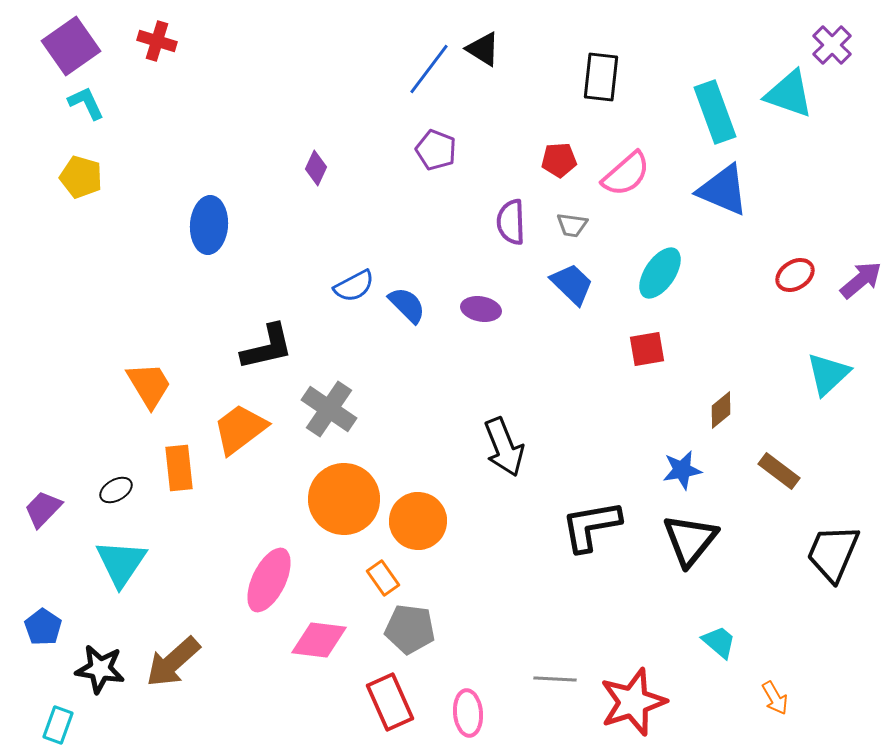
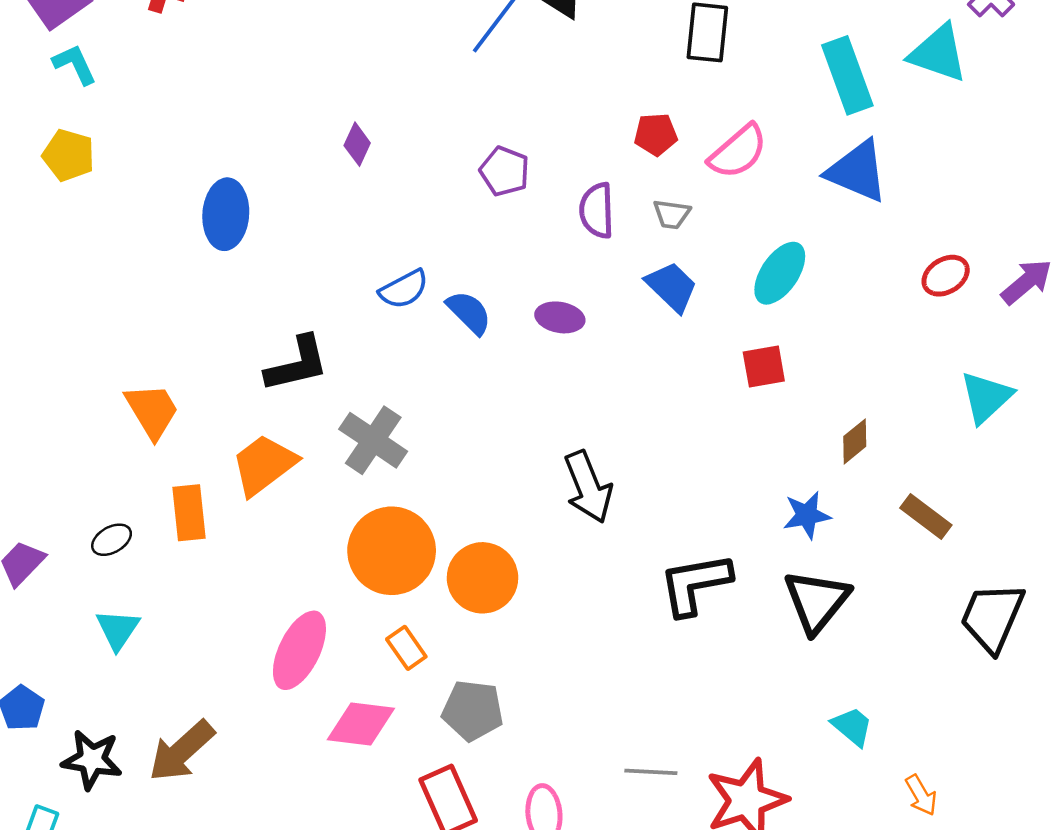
purple pentagon: (436, 150) -> (505, 171), moved
cyan triangle: (121, 563) -> (118, 629), size x0.7
orange rectangle: (383, 578) -> (406, 648), moved

